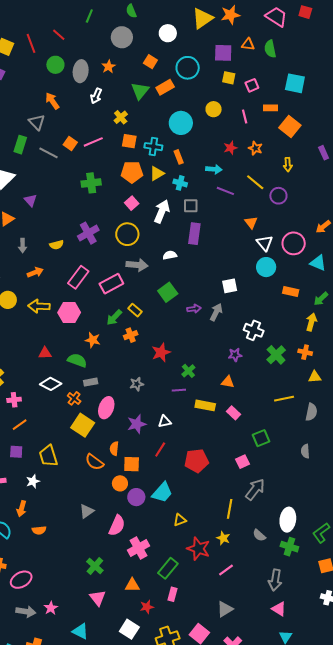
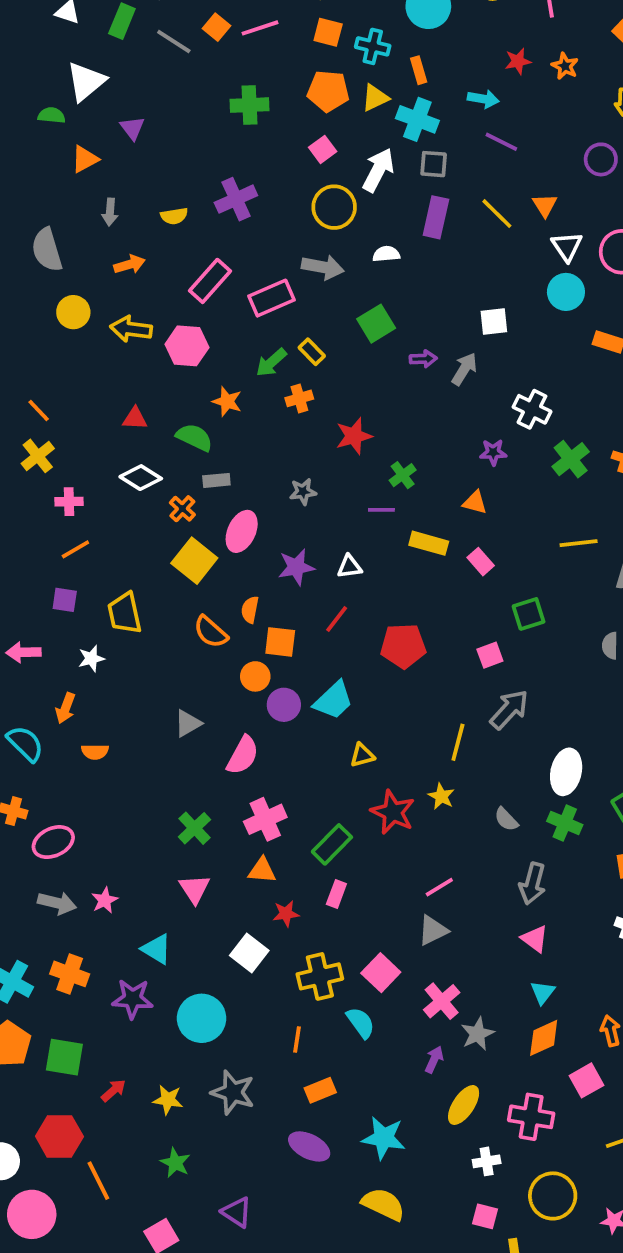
yellow line: (255, 182) -> (497, 214), moved
cyan cross: (180, 183) -> (417, 119), size x1.5
yellow circle: (127, 234) -> (334, 207), moved
gray semicircle: (259, 535) -> (506, 819), moved
pink cross: (138, 548) -> (265, 819), moved
pink line: (226, 570) -> (439, 887), moved

